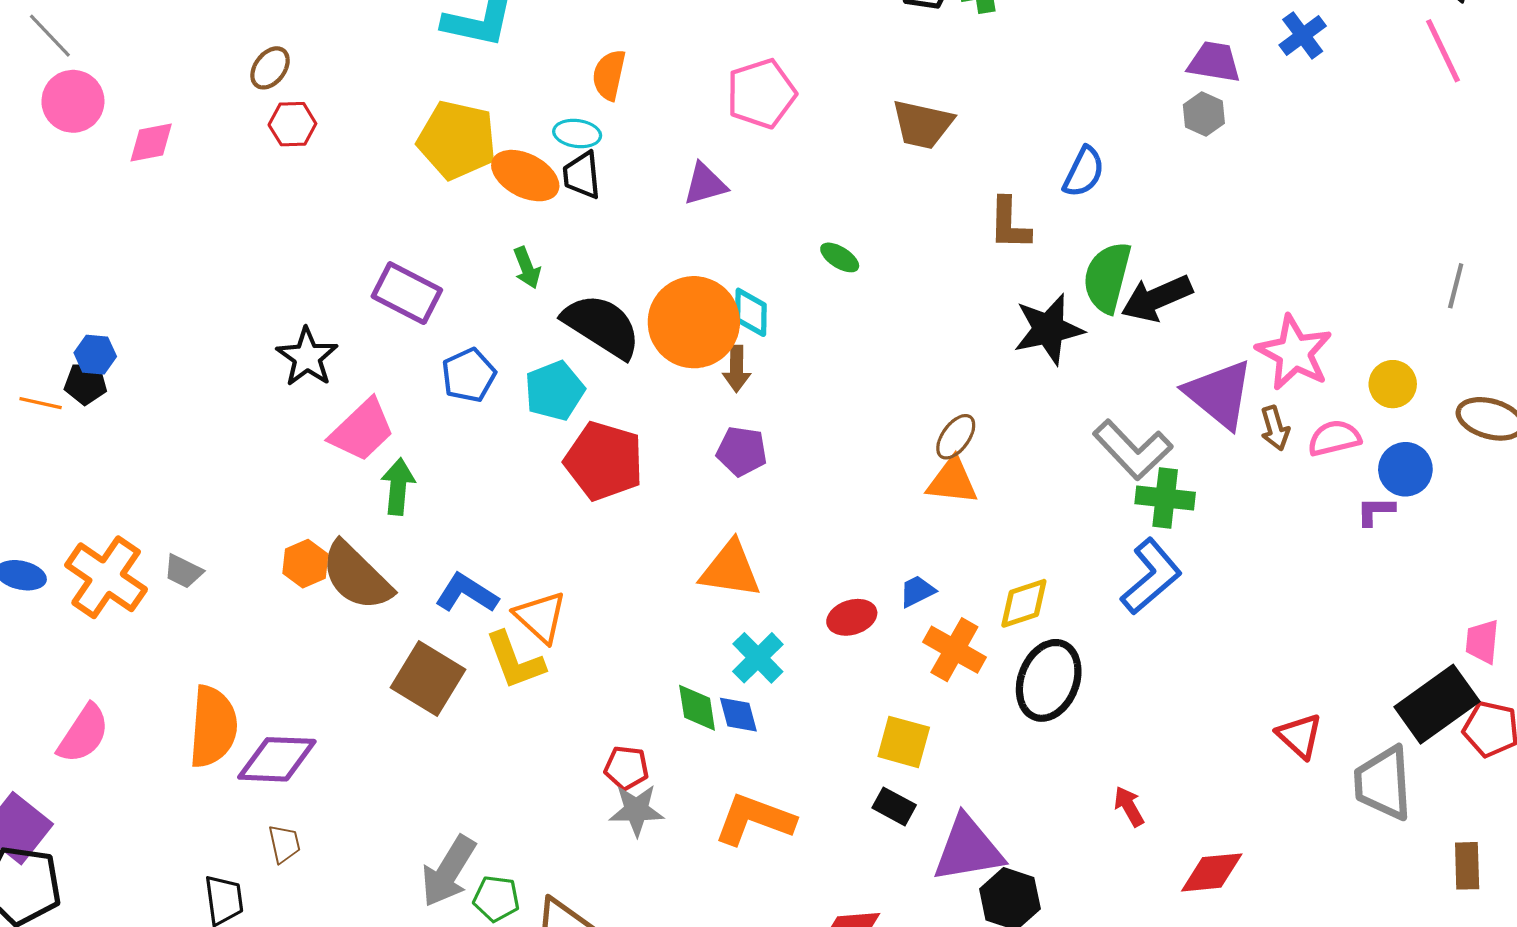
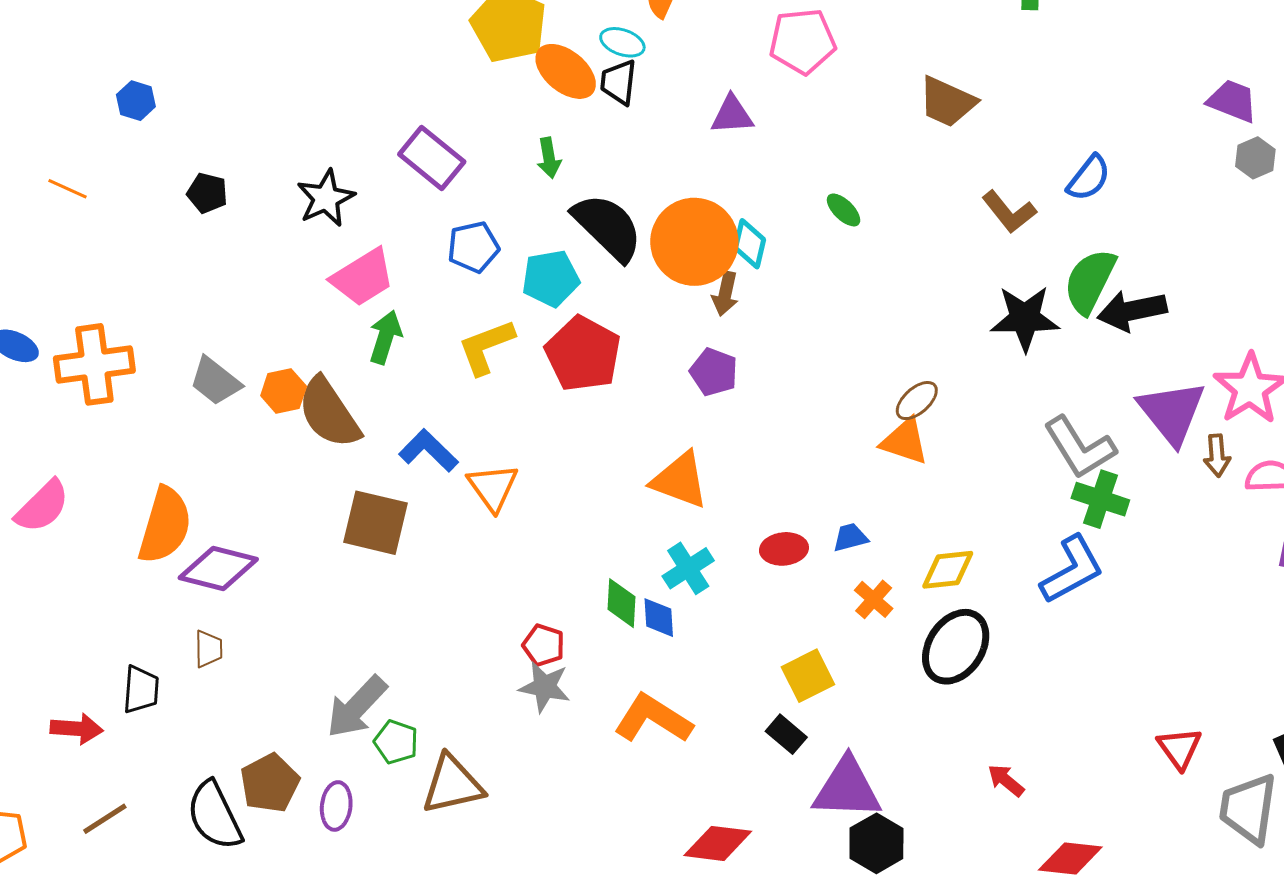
gray hexagon: (1204, 114) -> (1255, 158), moved
brown L-shape: (1009, 224) -> (1009, 212), turned -52
blue hexagon: (95, 355) -> (136, 101), moved
black pentagon: (85, 384) -> (207, 193), moved
gray trapezoid: (183, 571) -> (215, 381), moved, size x1.4
orange cross: (106, 577) -> (94, 364), turned 36
orange cross: (954, 650) -> (874, 599), size x0.7
yellow L-shape: (515, 661) -> (486, 347), moved, turned 78
brown square: (428, 679) -> (375, 523), turned -30
yellow square: (904, 742) -> (808, 676), turned 36
red arrow: (1129, 806) -> (1006, 780), turned -33

